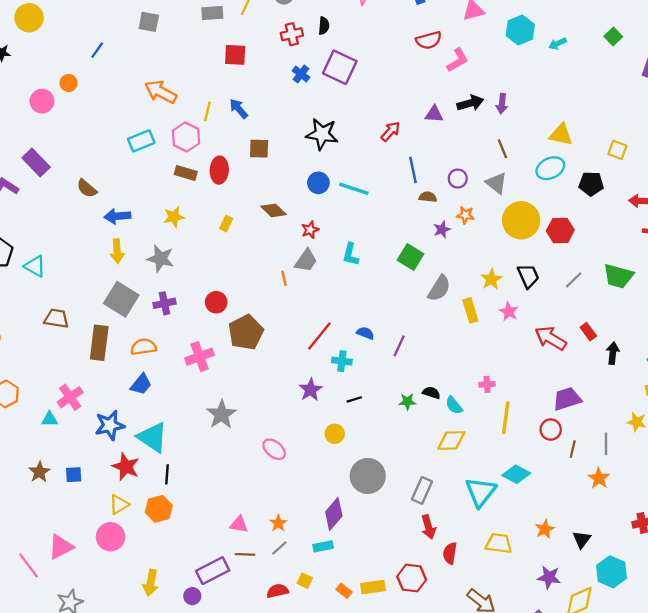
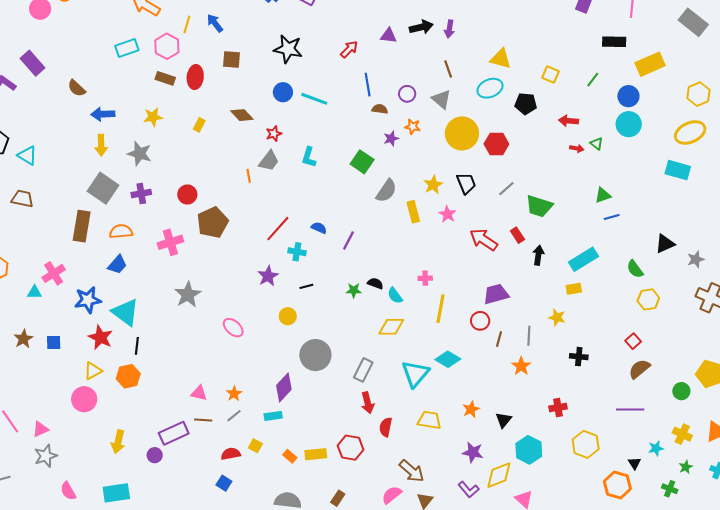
green trapezoid: (618, 276) -> (539, 206), moved
brown trapezoid: (56, 318) -> (22, 199), moved
pink triangle: (61, 547) -> (40, 429), moved, size x0.7

